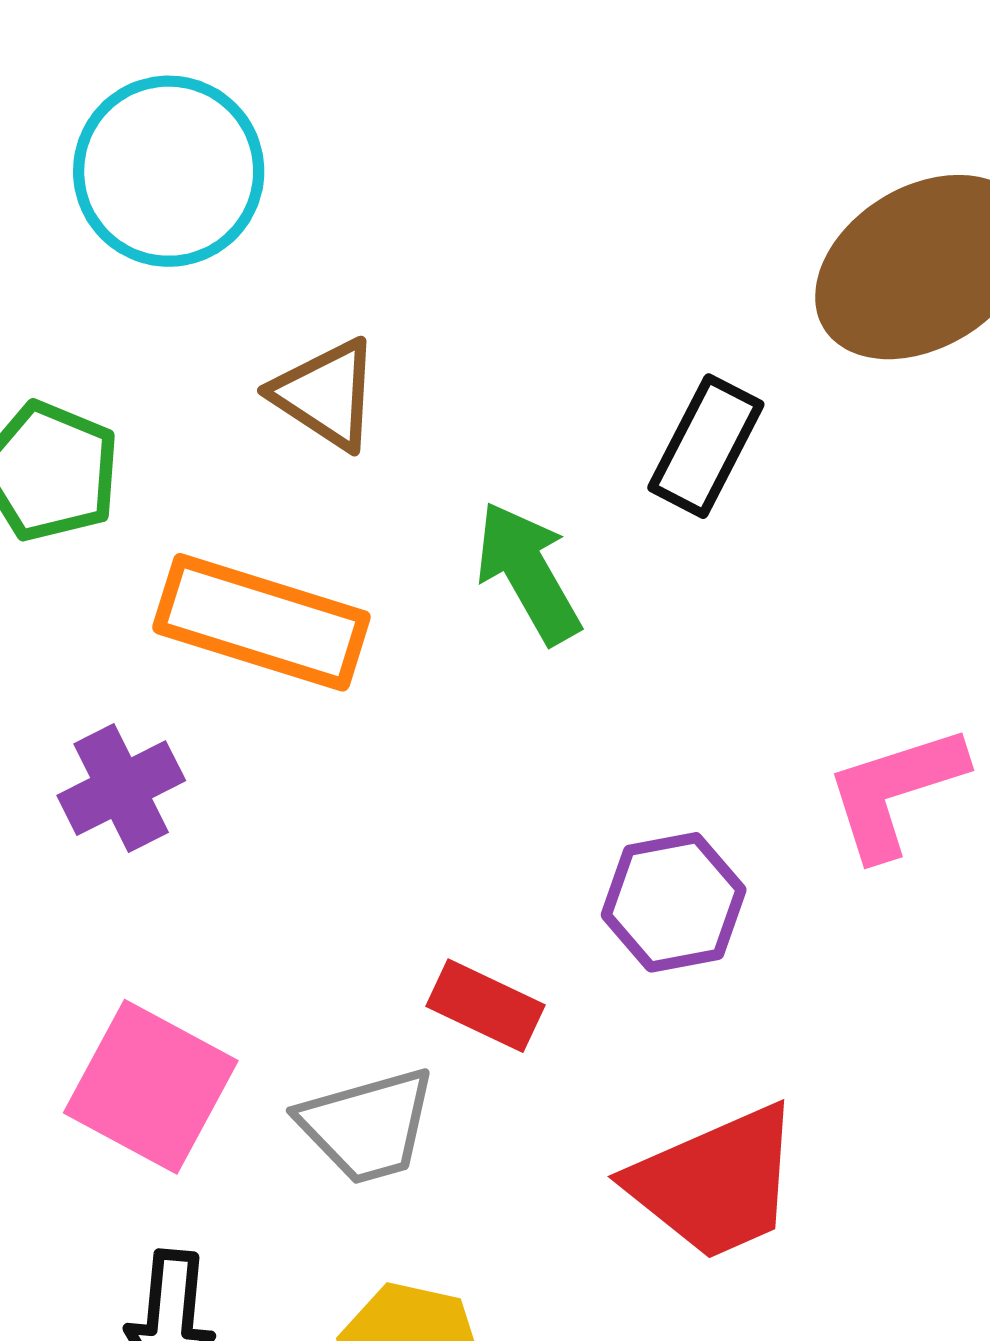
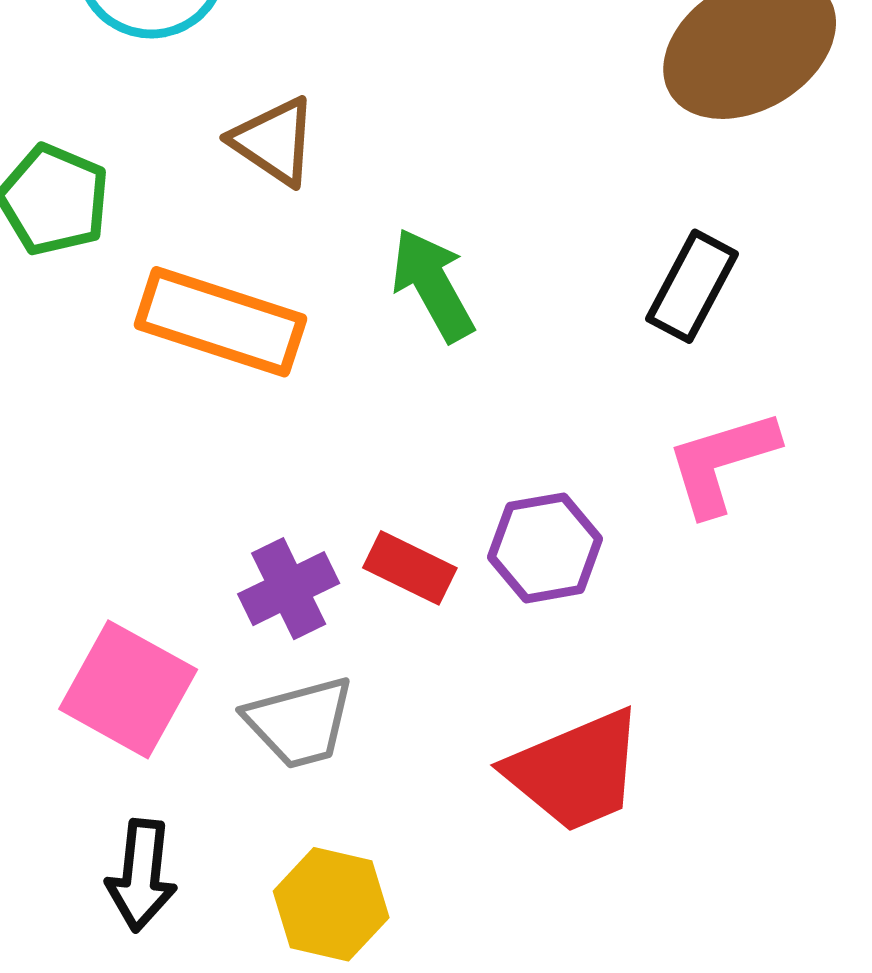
black rectangle: (706, 446) -> (692, 286), moved
purple cross: (121, 788) -> (289, 589), moved
red rectangle: (485, 1006) -> (410, 568), moved

